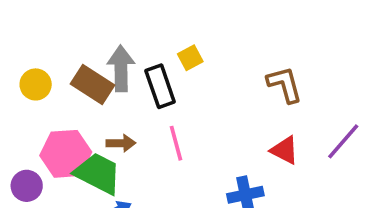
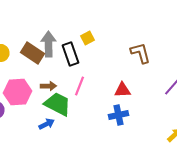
pink line: (176, 143) -> (80, 86), turned 36
red triangle: (285, 150) -> (122, 90), moved, turned -30
green trapezoid: (98, 173) -> (58, 104), moved

